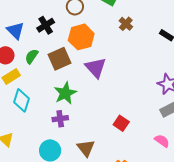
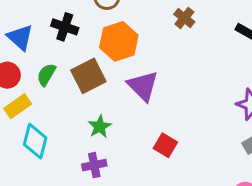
black cross: (46, 25) -> (65, 27), turned -36
green star: (65, 93) -> (100, 127), size x0.7
red square: (121, 123) -> (165, 145), moved

